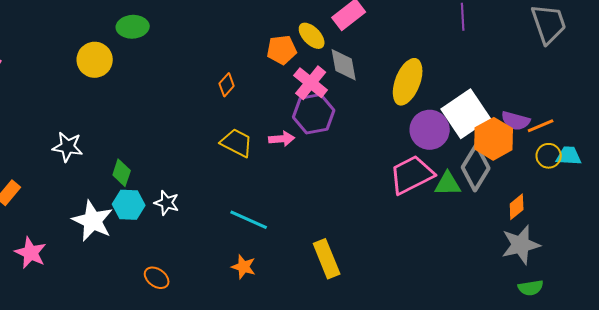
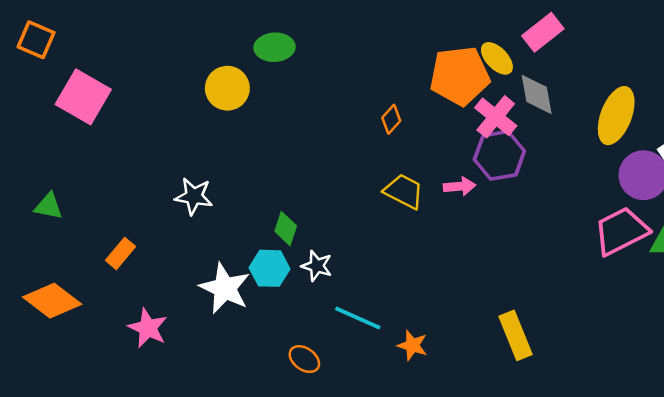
orange pentagon: (282, 50) -> (460, 76), size x1.6
green diamond: (122, 173) -> (286, 229), moved
cyan line: (249, 220) -> (358, 318), moved

